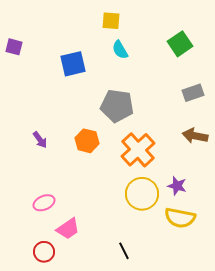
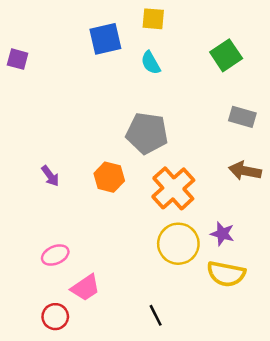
yellow square: (111, 21) -> (153, 19), moved
blue square: (73, 64) -> (105, 39), moved
gray rectangle: (193, 93) -> (242, 117), turned 35

